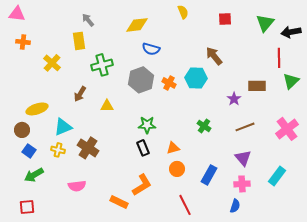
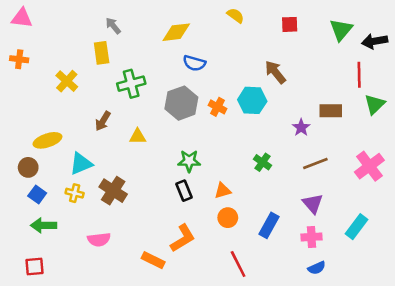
yellow semicircle: (183, 12) -> (235, 15), turned -32
orange cross: (23, 42) -> (19, 59), moved
green arrow: (34, 175) -> (44, 225), turned 30
blue semicircle: (235, 206) -> (317, 268), moved, turned 48

